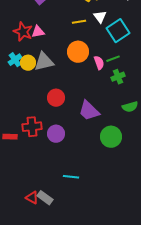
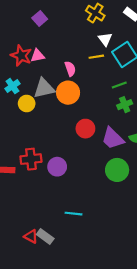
yellow line: (79, 22) -> (96, 57), moved
orange circle: (78, 52) -> (68, 93), moved
yellow circle: (28, 63) -> (27, 104), moved
pink semicircle: (99, 63) -> (70, 69), moved
red circle: (56, 98) -> (85, 129), moved
purple trapezoid: (89, 111) -> (113, 138), moved

